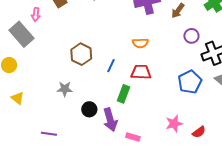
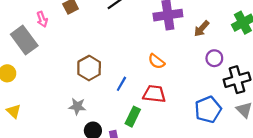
pink arrow: (36, 14) -> (42, 19), turned -32
orange semicircle: (140, 43) -> (156, 61), turned 35
gray star: (65, 89) -> (77, 106), moved

